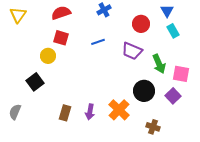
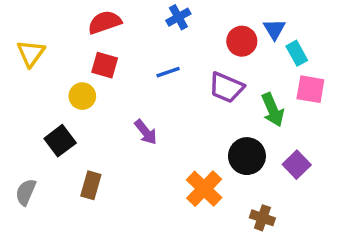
blue triangle: (167, 11) -> (274, 29), moved
yellow triangle: (18, 15) -> (31, 53), moved
pink square: (181, 74) -> (310, 89), moved
purple arrow: (90, 112) -> (146, 132), moved, turned -49
brown rectangle: (65, 113) -> (91, 185), moved

